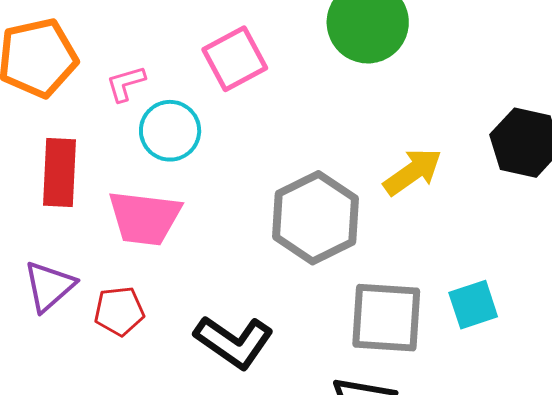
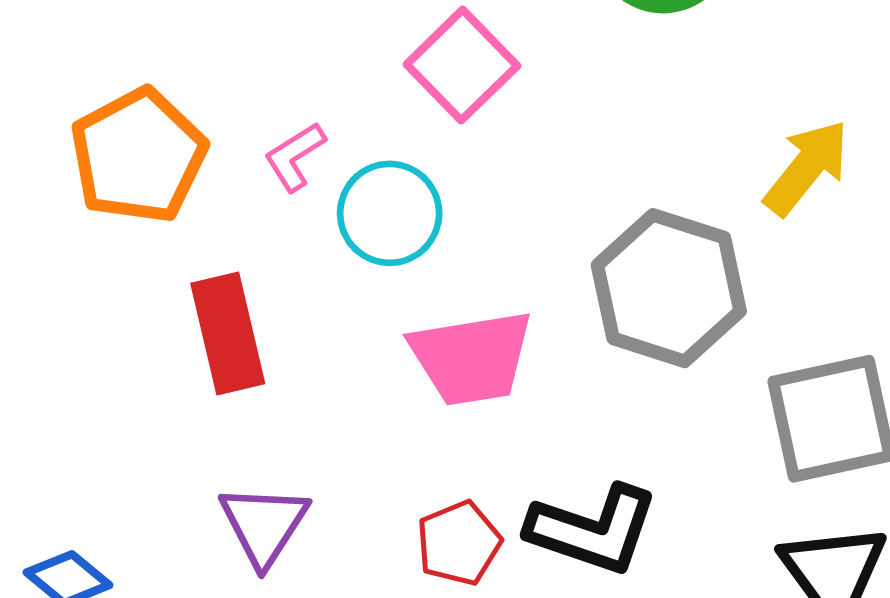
pink trapezoid: (145, 218) -> (471, 358), moved
red pentagon: (119, 311) -> (459, 543), moved

